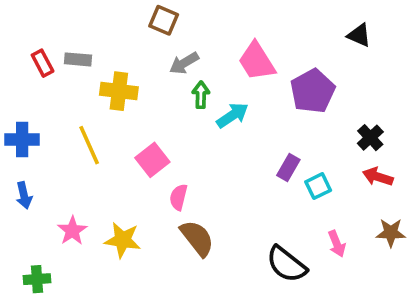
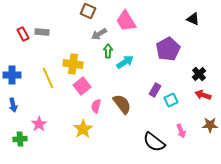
pink trapezoid: (257, 61) -> (126, 21), moved
yellow cross: (119, 91) -> (73, 64), moved
brown semicircle: (197, 238) -> (122, 104), moved
yellow star: (123, 240) -> (83, 129), moved, turned 30
green cross: (37, 279) -> (20, 139), moved

